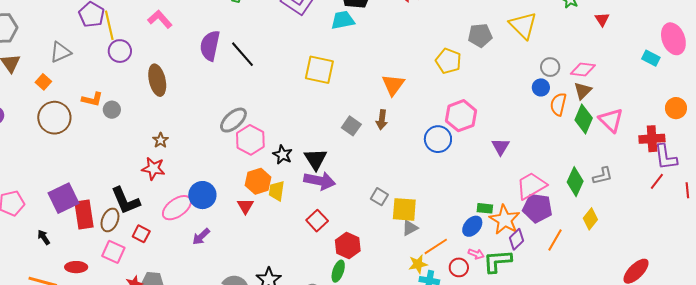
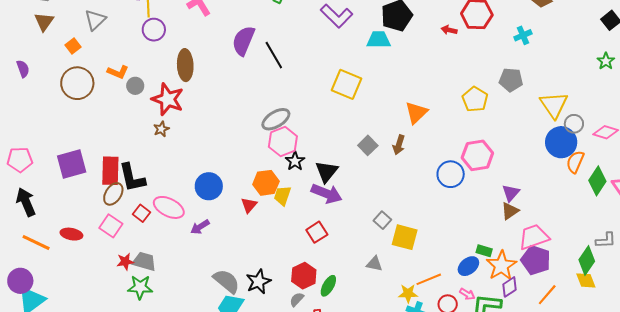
yellow triangle: (523, 25) -> (554, 105), moved
gray triangle: (60, 52) -> (95, 20), turned -30
blue circle: (541, 87) -> (561, 142), size x1.8
brown triangle: (583, 91) -> (510, 211), moved
gray ellipse: (233, 120) -> (276, 119), moved
brown star: (161, 140) -> (161, 129), moved
pink hexagon: (250, 140) -> (283, 142), moved
red star: (153, 169) -> (168, 99), moved, size x1.4
green diamond: (575, 182) -> (587, 260), moved
pink ellipse: (177, 208) -> (169, 207), moved, turned 52
red rectangle: (84, 214) -> (110, 171), moved
yellow diamond: (590, 219) -> (586, 280), turned -70
gray triangle: (410, 228) -> (374, 264), moved, turned 30
black arrow: (44, 237) -> (26, 202), moved, size x1.8
red hexagon: (348, 246) -> (304, 276), moved

